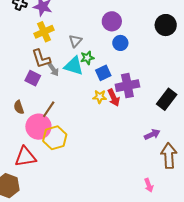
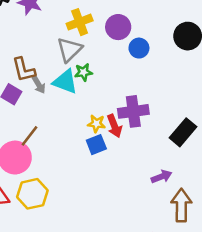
yellow cross: (44, 32) -> (80, 22), moved
gray triangle: (75, 41) -> (69, 49), size x1.5
blue circle: (120, 43) -> (139, 48), moved
blue square: (103, 73) -> (96, 145), moved
yellow hexagon: (55, 138) -> (32, 194), moved

